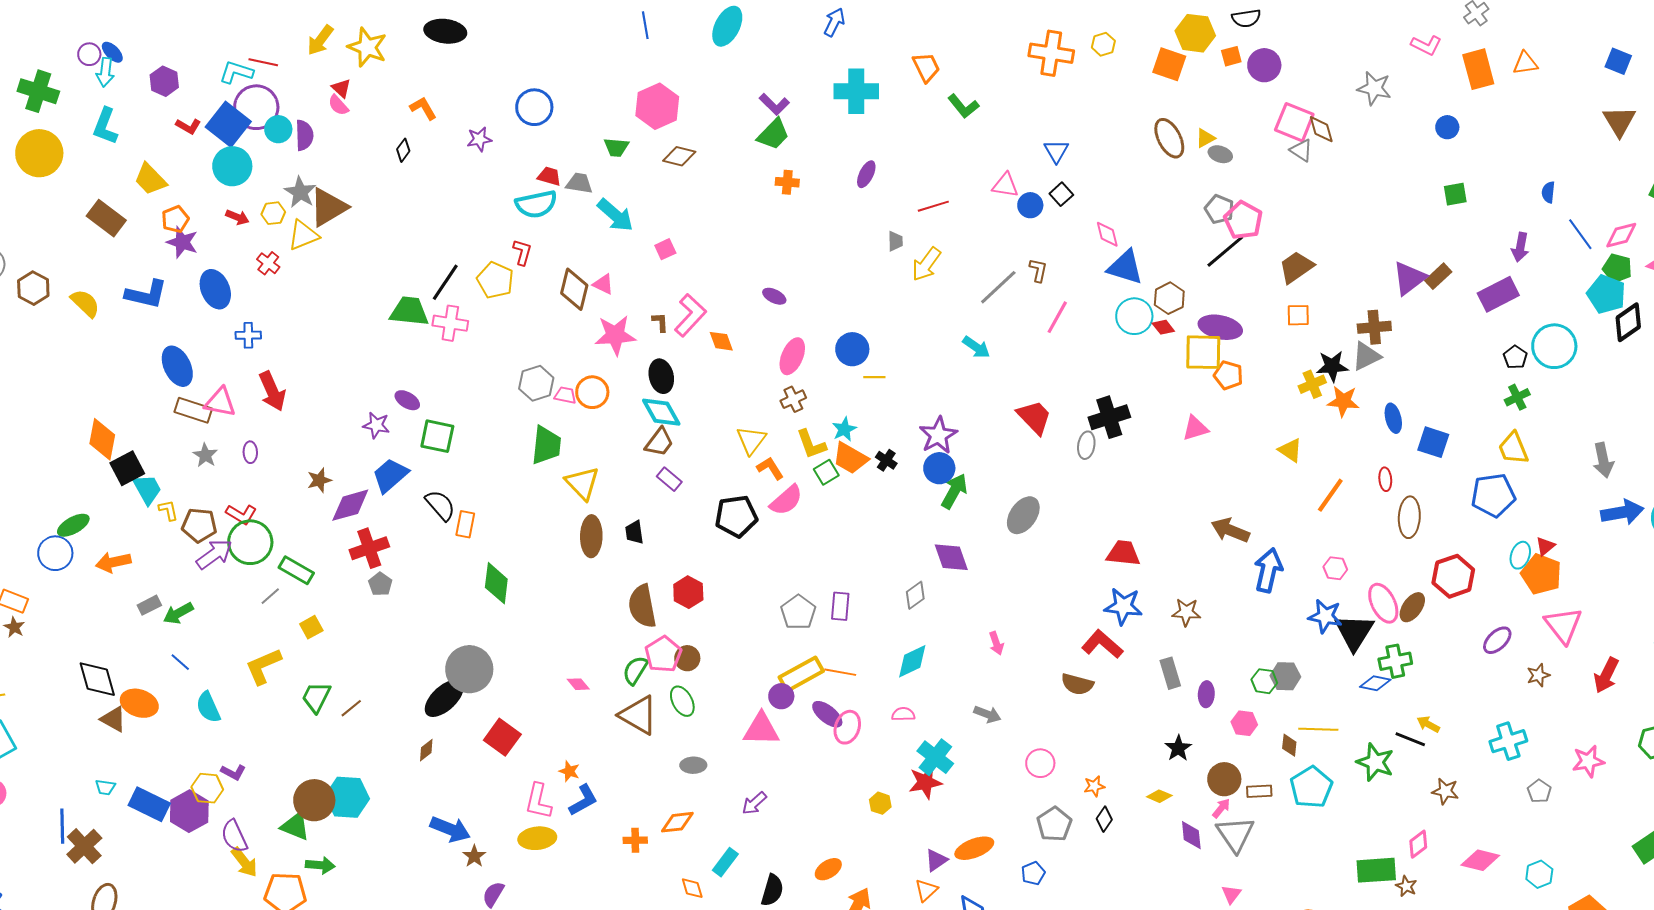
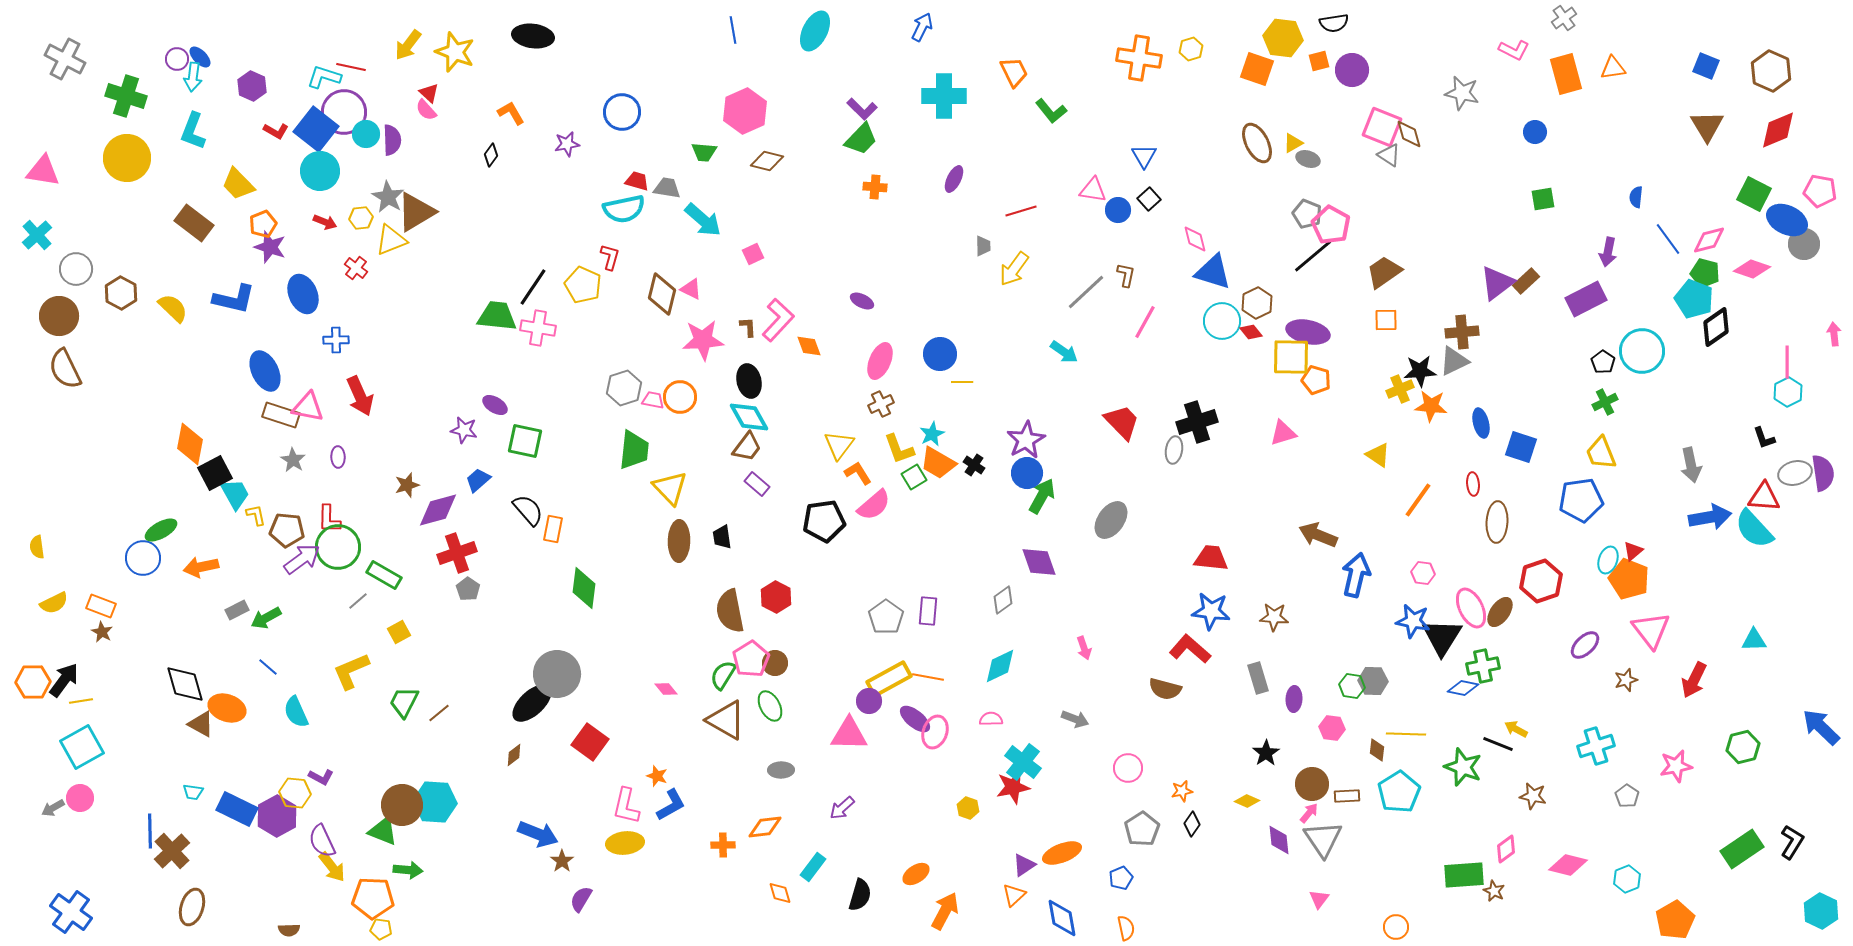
blue trapezoid: (390, 475) -> (478, 480), size x0.7
red L-shape: (241, 514) -> (329, 519), turned 60

